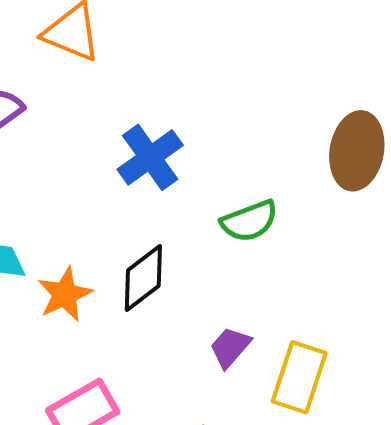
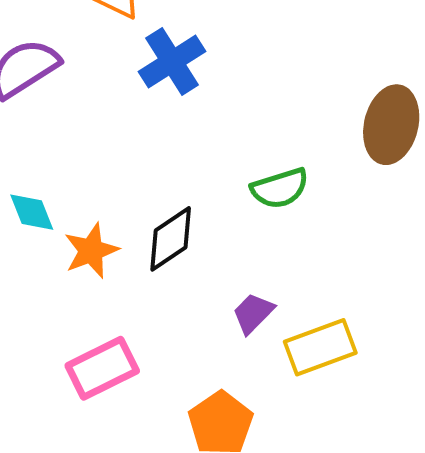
blue cross: (150, 157) -> (172, 62), moved
yellow rectangle: (299, 377) -> (320, 347), turned 48

